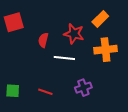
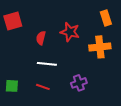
orange rectangle: (100, 19) -> (106, 18), moved, turned -63
white line: (64, 58) -> (47, 64), moved

